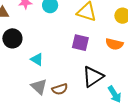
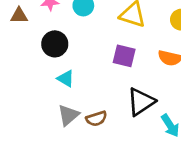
black circle: (12, 38) -> (55, 44), moved
gray triangle: (39, 87) -> (68, 115), turned 36

